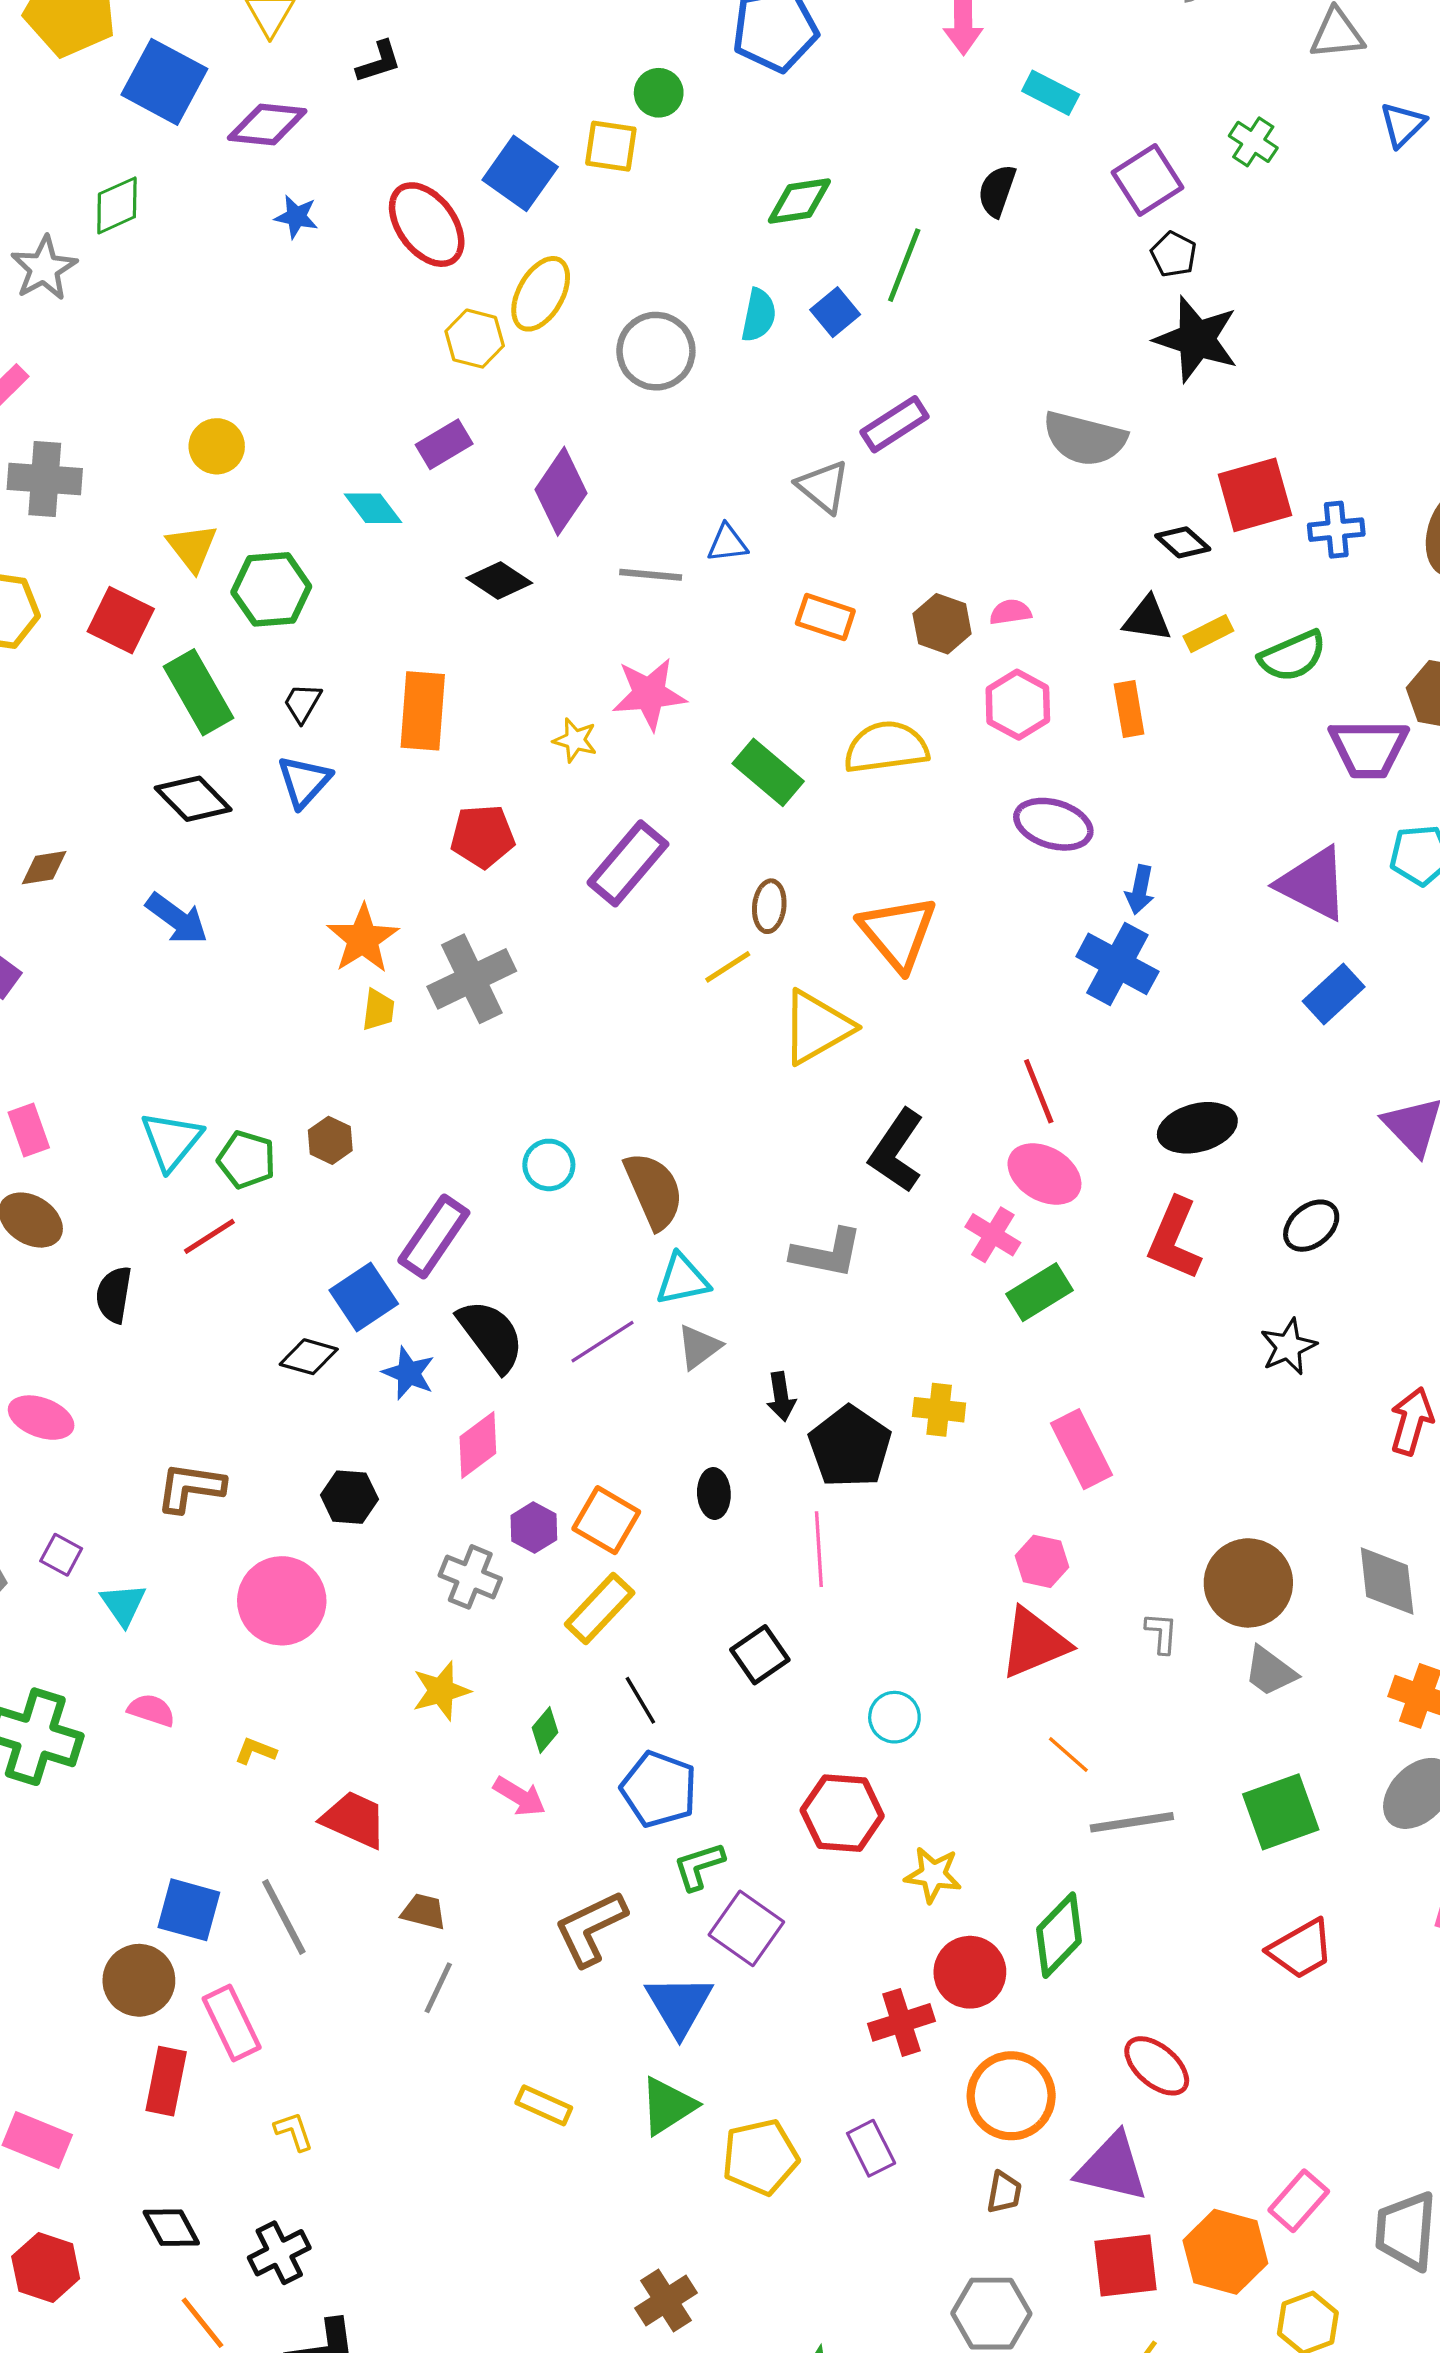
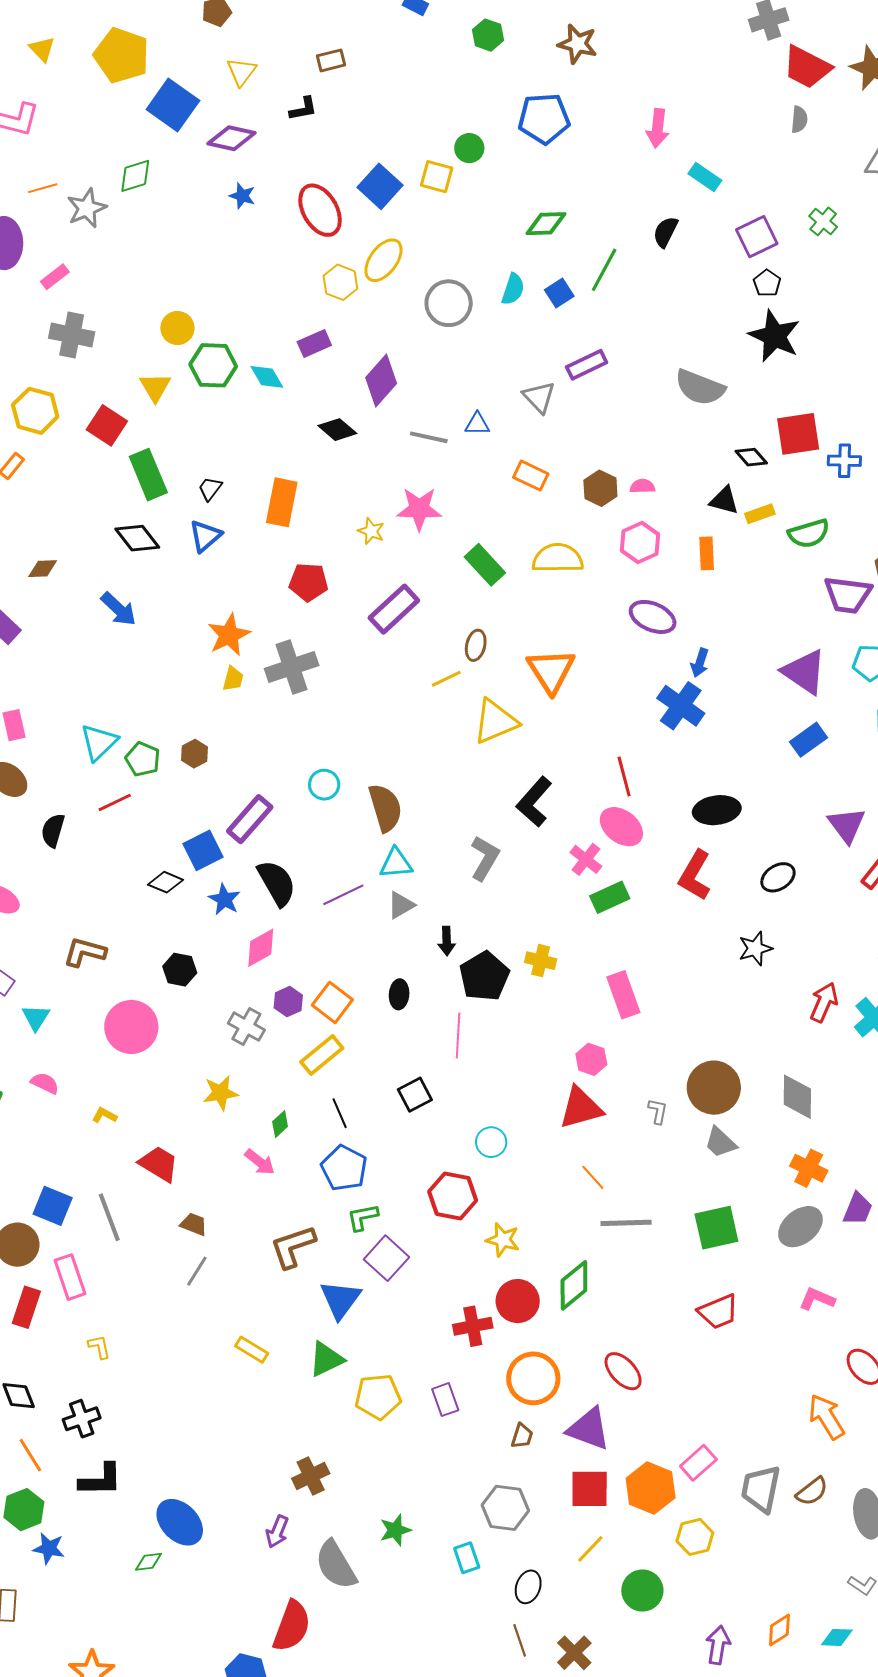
green hexagon: (271, 589) -> (213, 365), moved
gray L-shape: (827, 1253) -> (485, 858), turned -78

